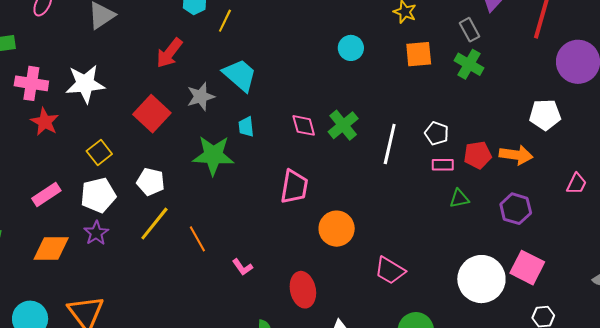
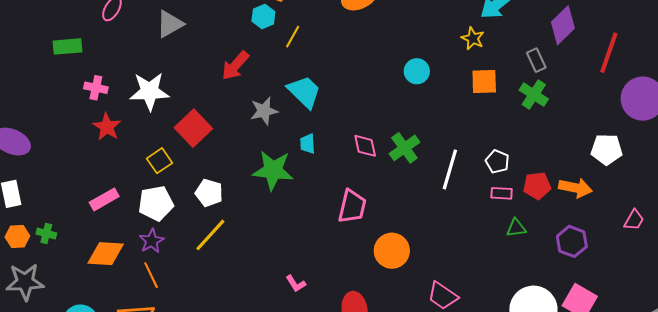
pink cross: (31, 83) -> (96, 88), size x0.7
red square: (152, 114) -> (193, 128), moved
orange line: (197, 239) -> (151, 275), moved

